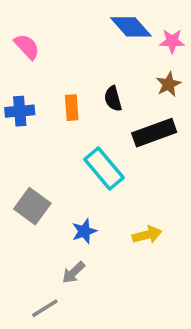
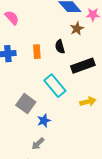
brown star: (169, 84) -> (77, 29), moved
gray square: (32, 206) -> (26, 104), moved
yellow arrow: (147, 235) -> (88, 102), moved

